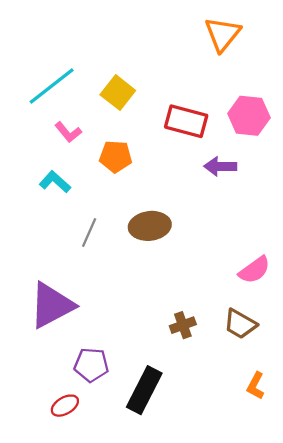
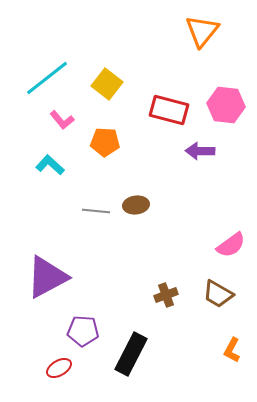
brown ellipse: (150, 226) -> (136, 205), size x0.7
gray line: (89, 233) -> (96, 211), moved, turned 72

